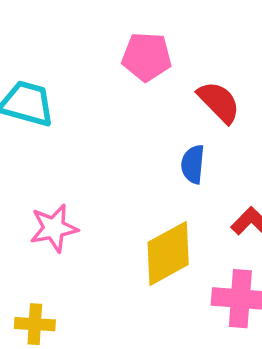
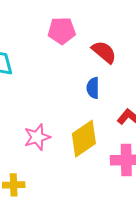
pink star: (54, 228) -> (37, 137), moved

